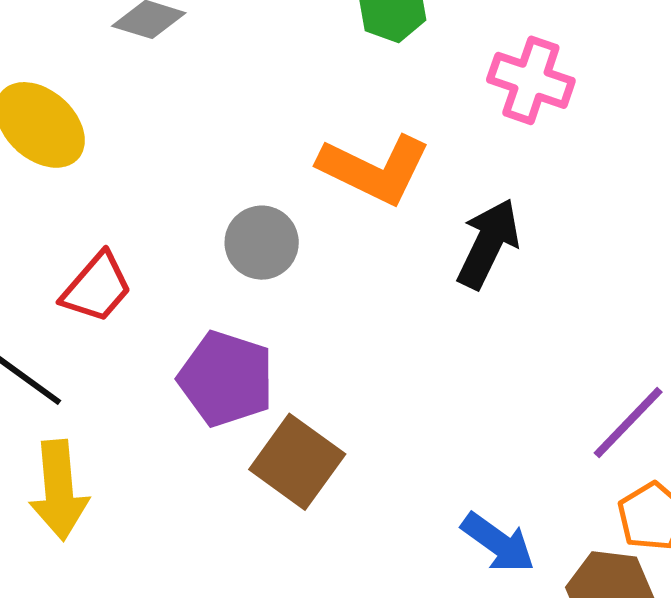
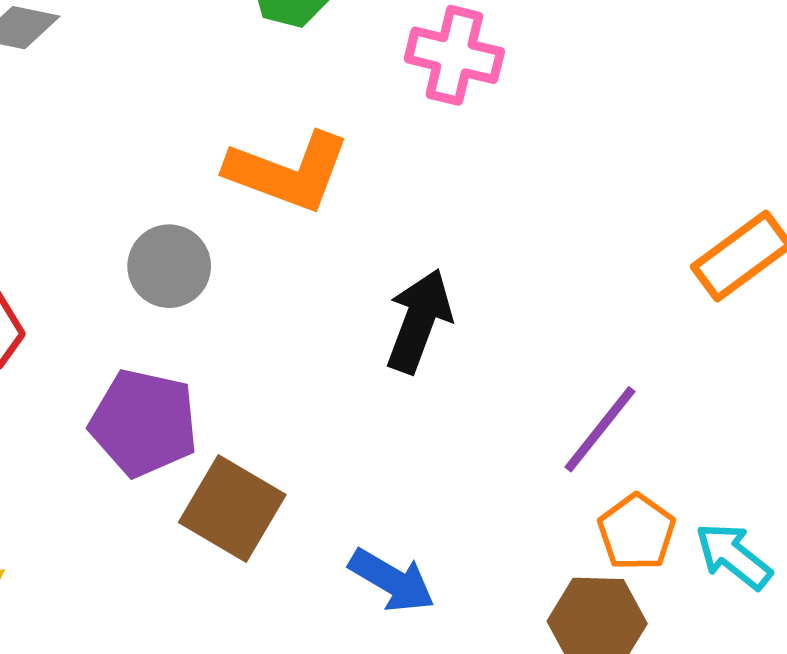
black arrow: (488, 244) -> (419, 321), moved
blue arrow: (498, 543) -> (392, 580), moved

